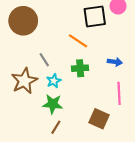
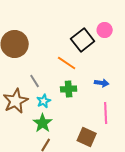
black square: (95, 17) -> (83, 40), turned -30
green star: (53, 104) -> (43, 123), turned 30

